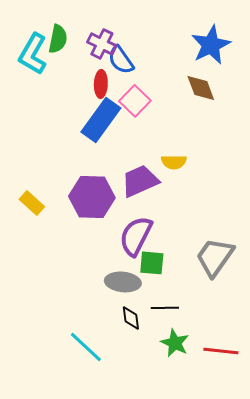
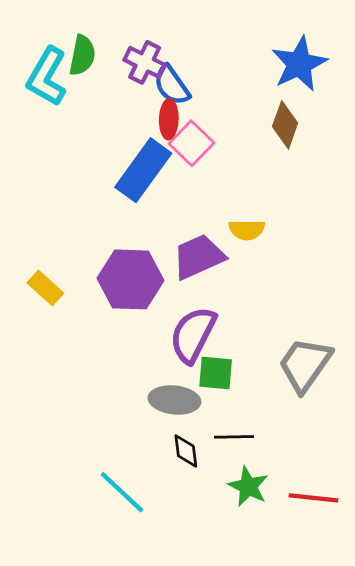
red ellipse: (101, 84) -> (169, 119), moved
brown diamond: (201, 88) -> (285, 125), turned 40

